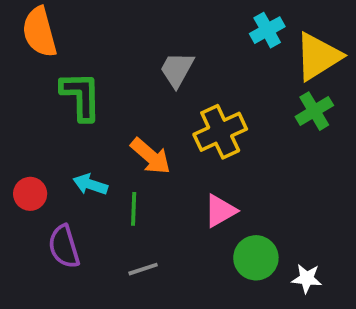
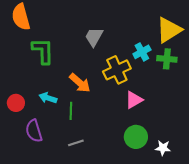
cyan cross: (267, 30) -> (142, 52), moved
green cross: (314, 111) -> (167, 59), turned 36
pink triangle: (220, 211) -> (134, 100), moved

